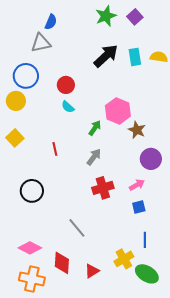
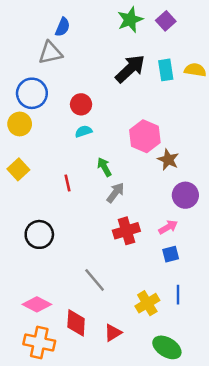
cyan semicircle: (68, 107) -> (83, 131), turned 120
green arrow: (95, 128) -> (104, 167), moved, turned -63
yellow cross: (124, 259) -> (147, 303), moved
green ellipse: (147, 274) -> (167, 347), moved

